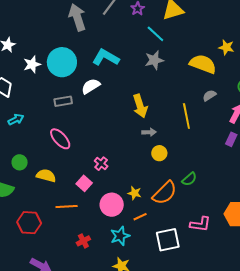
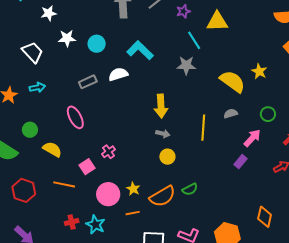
cyan circle: (62, 62) -> (97, 44), size x0.6
gray rectangle: (63, 101) -> (88, 82), turned -30
cyan star: (120, 236) -> (95, 225), moved, turned 30

